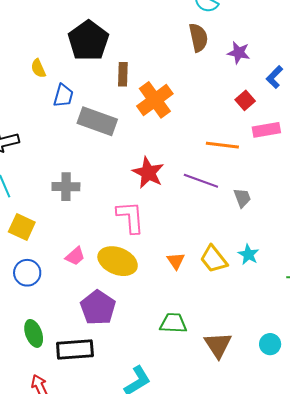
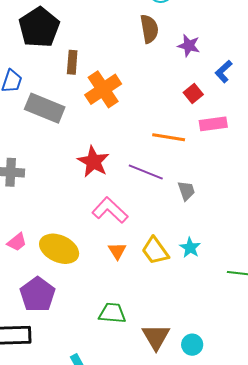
pink L-shape: (130, 217) -> (110, 210), moved, turned -45
cyan circle: (270, 344) -> (192, 345), moved

